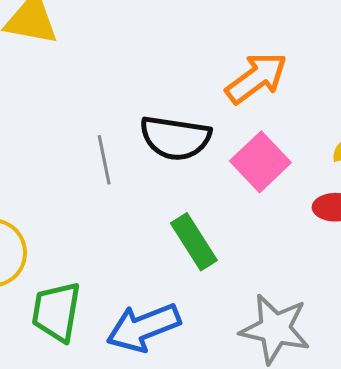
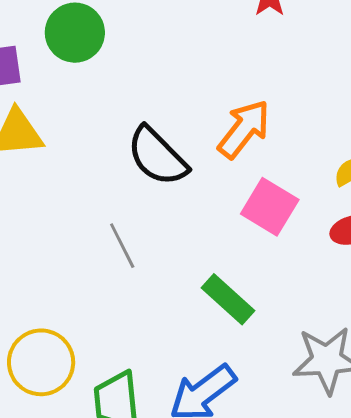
black semicircle: (175, 138) -> (157, 156), moved, turned 52

